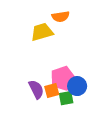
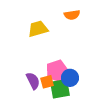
orange semicircle: (61, 17) -> (72, 15), moved
green square: (66, 98) -> (60, 89), size x1.5

